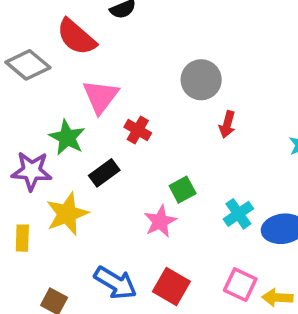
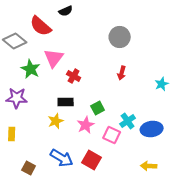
gray circle: (201, 80) -> (120, 37), moved
green star: (67, 137) -> (31, 69), moved
black rectangle: (104, 173) -> (66, 102), moved, turned 35
yellow star: (67, 214) -> (56, 121), moved, size x0.7
pink square: (240, 285) -> (112, 135), moved

